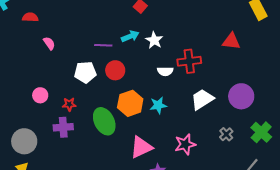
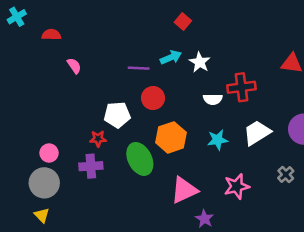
white pentagon: (85, 72) -> (117, 115), moved
pink circle: (40, 95) -> (49, 153), moved
cyan star: (158, 105) -> (218, 140), moved

